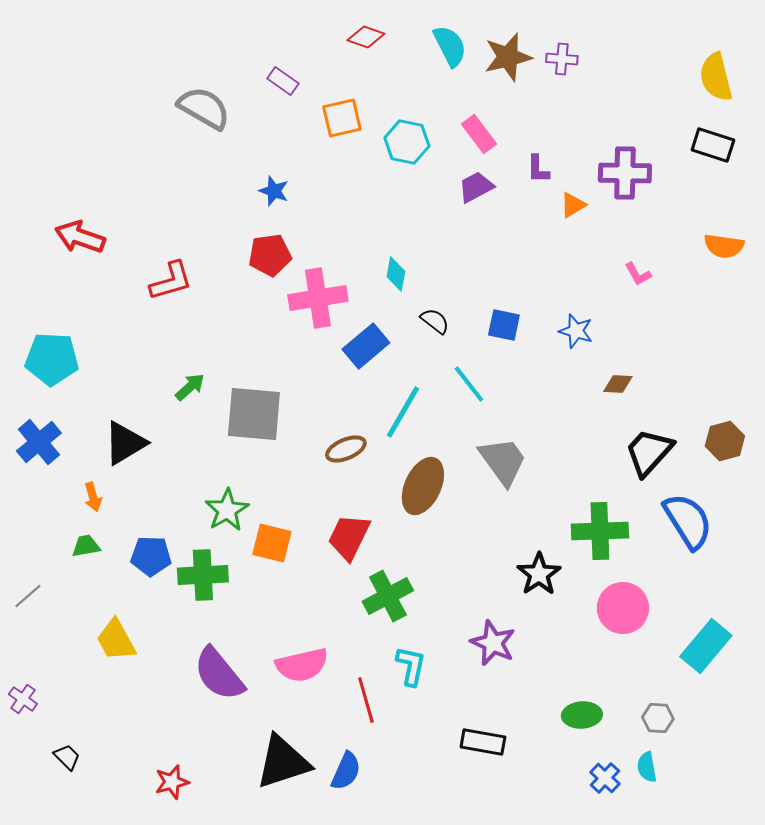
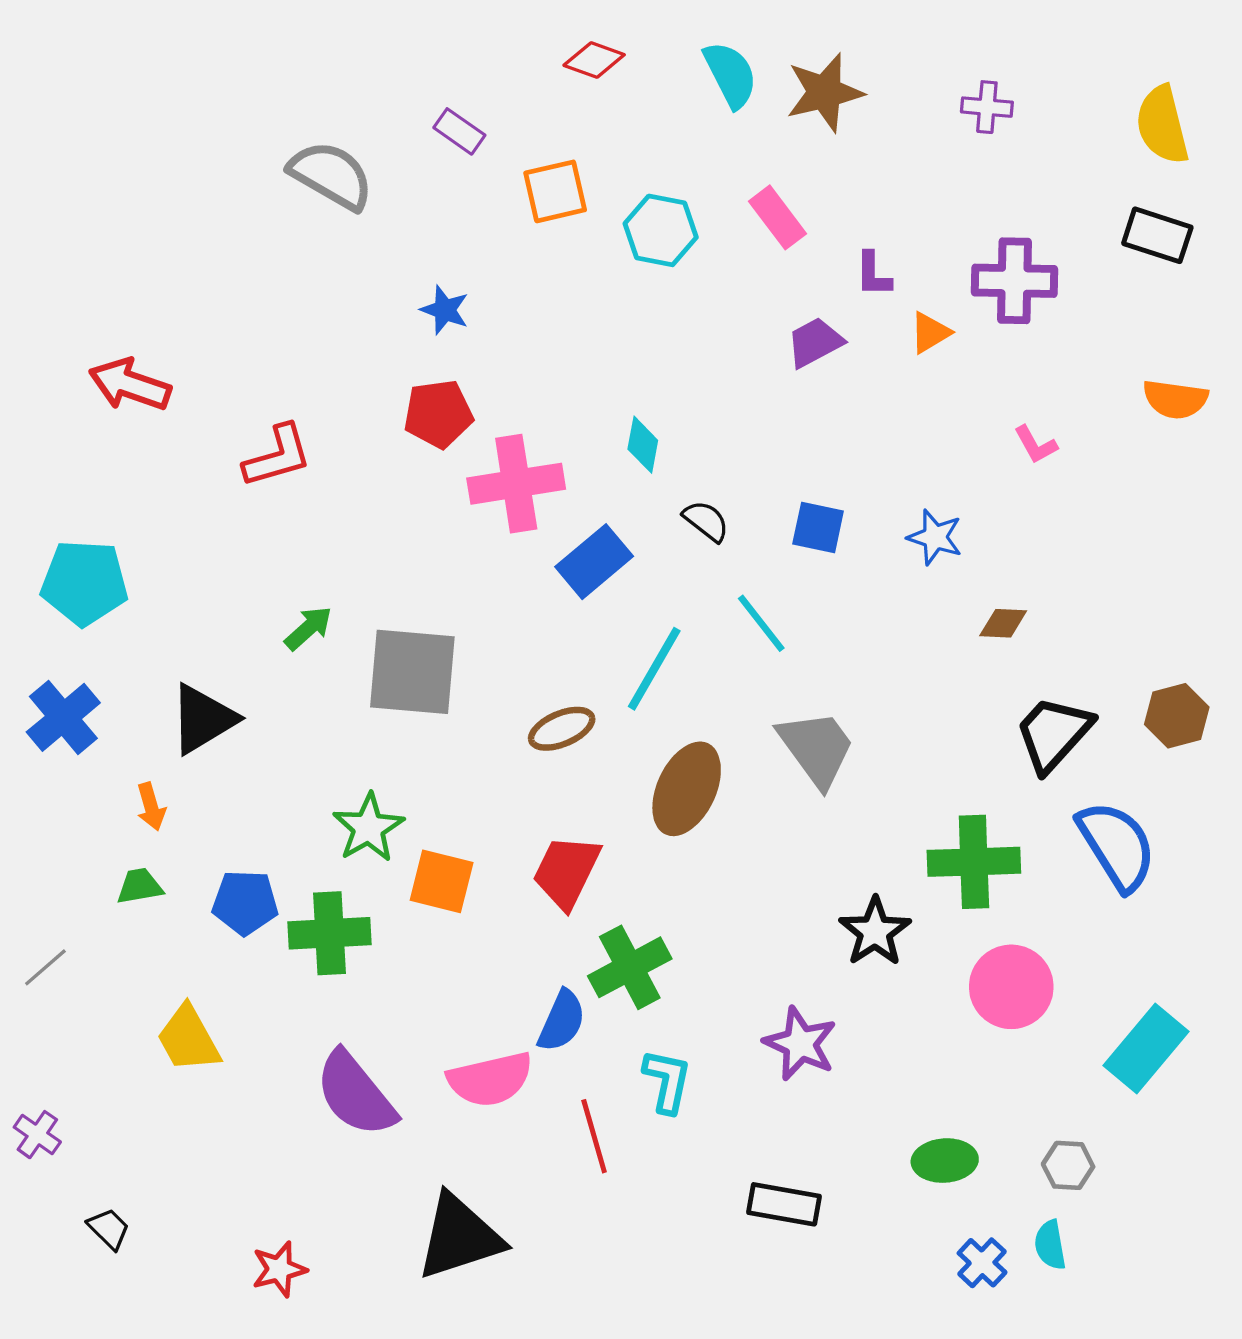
purple cross: (562, 59) -> (987, 107), moved
purple trapezoid: (476, 187) -> (815, 342), moved
blue semicircle: (346, 771) -> (562, 1021), moved

